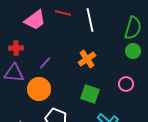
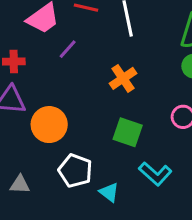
purple line: (45, 63) -> (68, 49), moved

